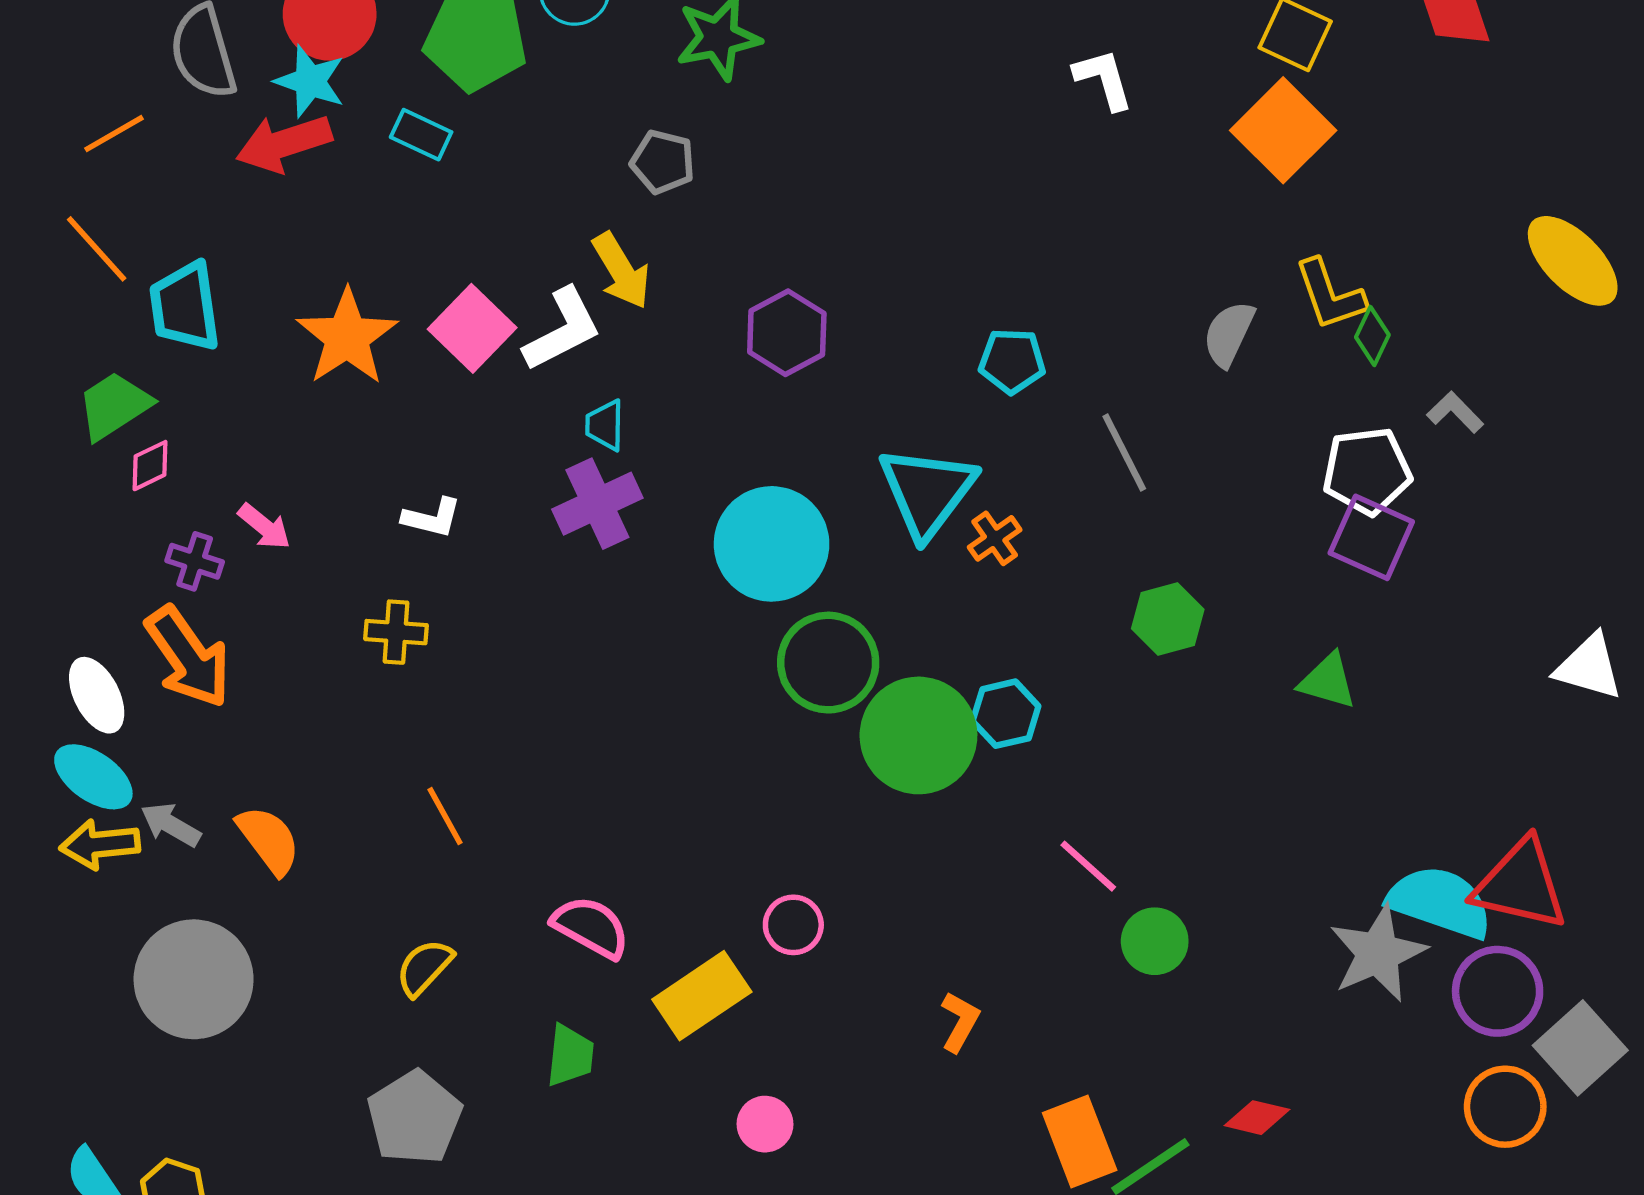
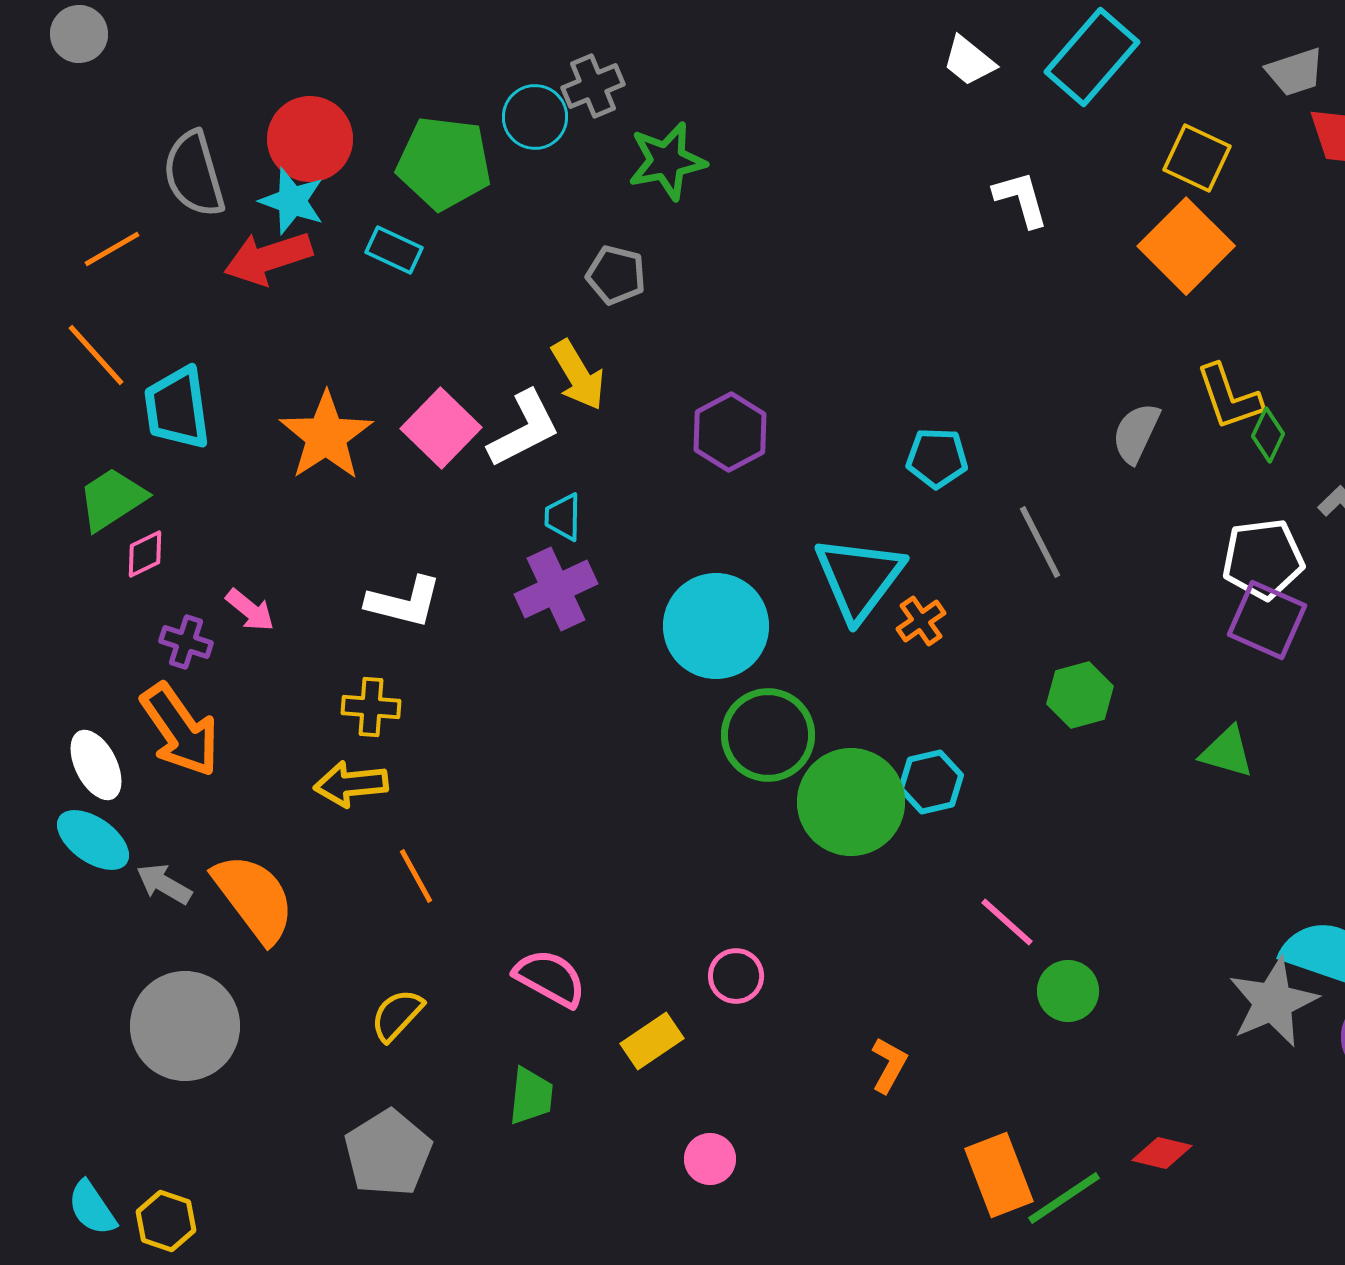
white L-shape: (432, 518) -> (404, 602), size x1.4
orange semicircle: (269, 840) -> (254, 898), size x1.4
yellow arrow: (100, 844) -> (351, 784), moved
yellow rectangle: (702, 996) -> (652, 1041), size x0.7

